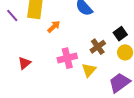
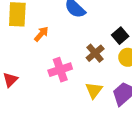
yellow triangle: (89, 70) -> (94, 90), moved

